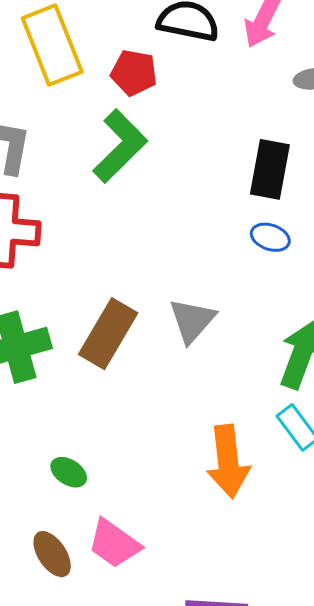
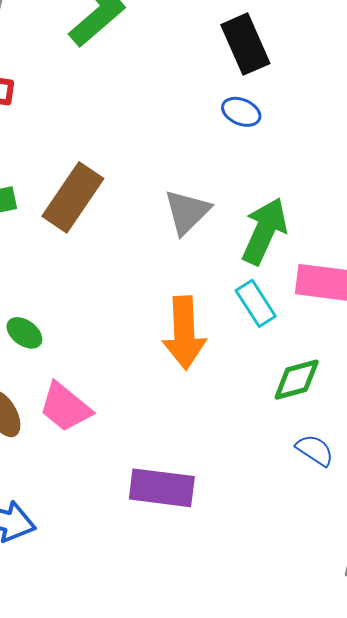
black rectangle: (270, 169) -> (245, 44), turned -38
gray triangle: (192, 320) -> (187, 212), moved

